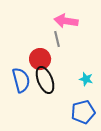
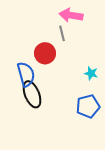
black ellipse: (45, 80) -> (32, 94), moved

